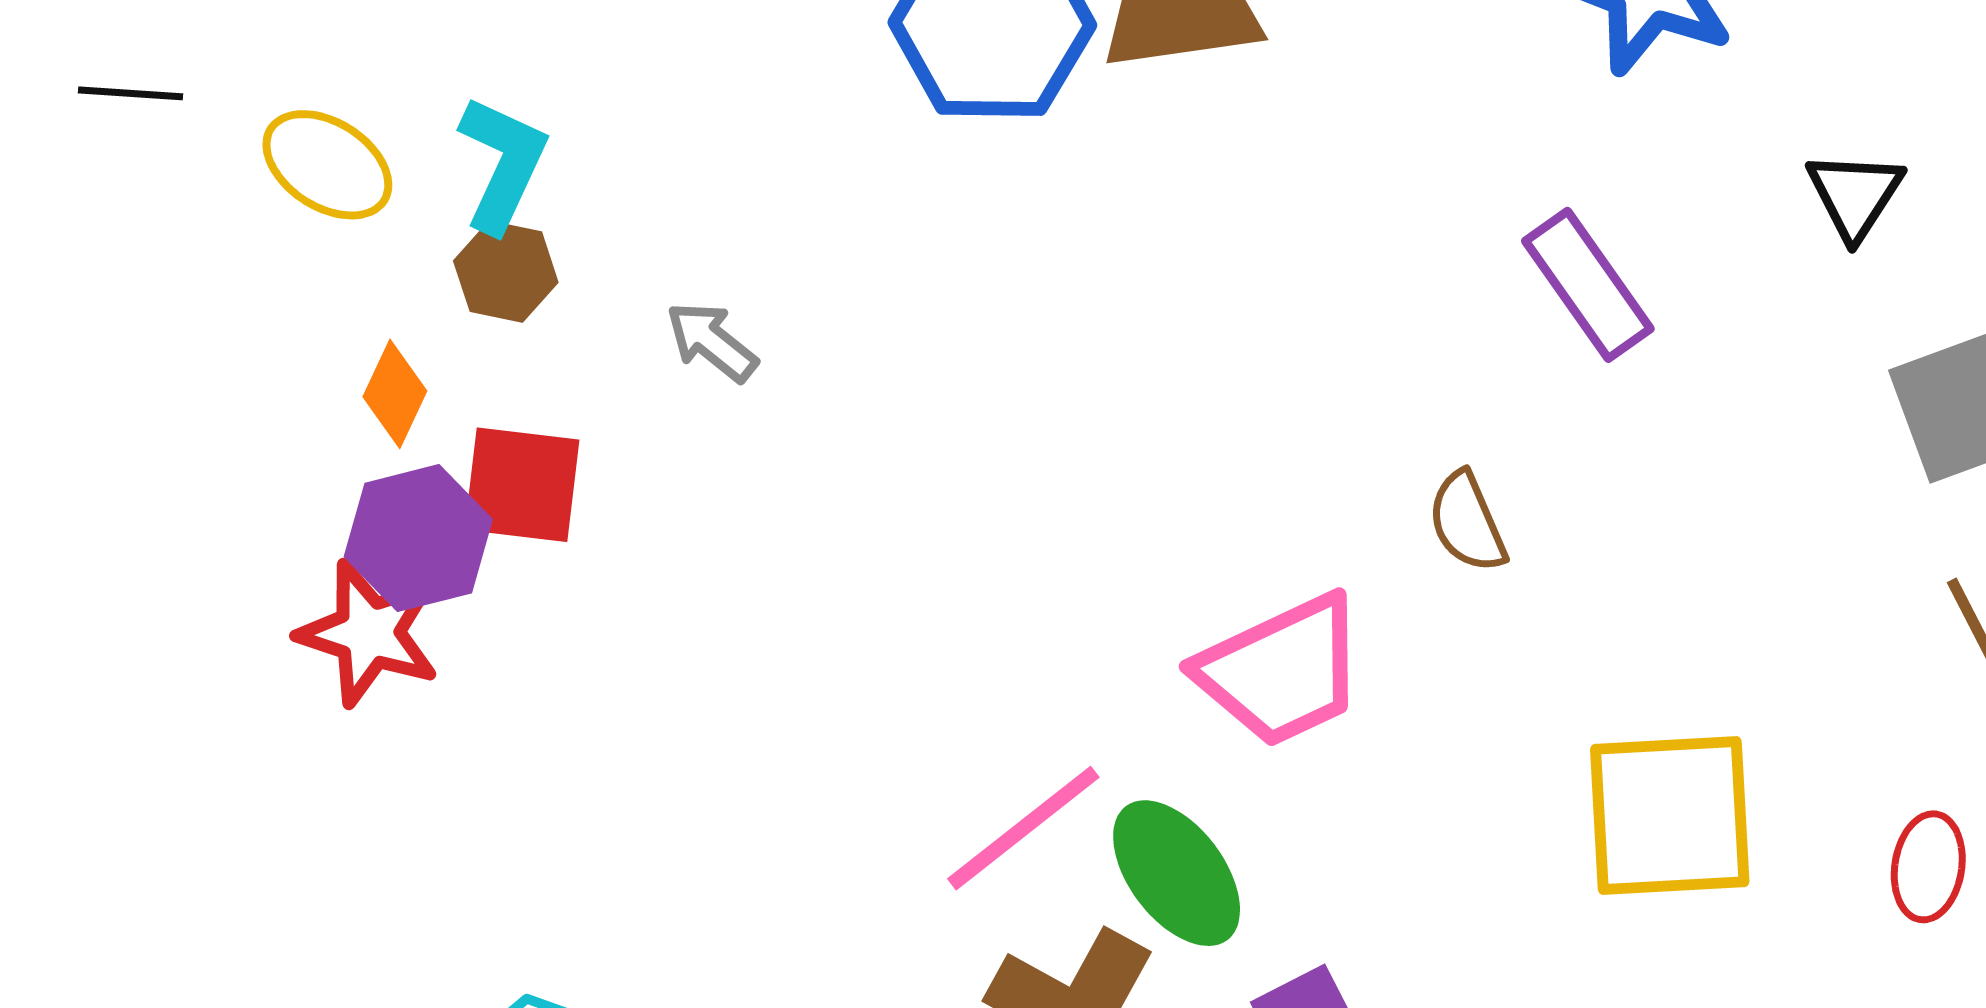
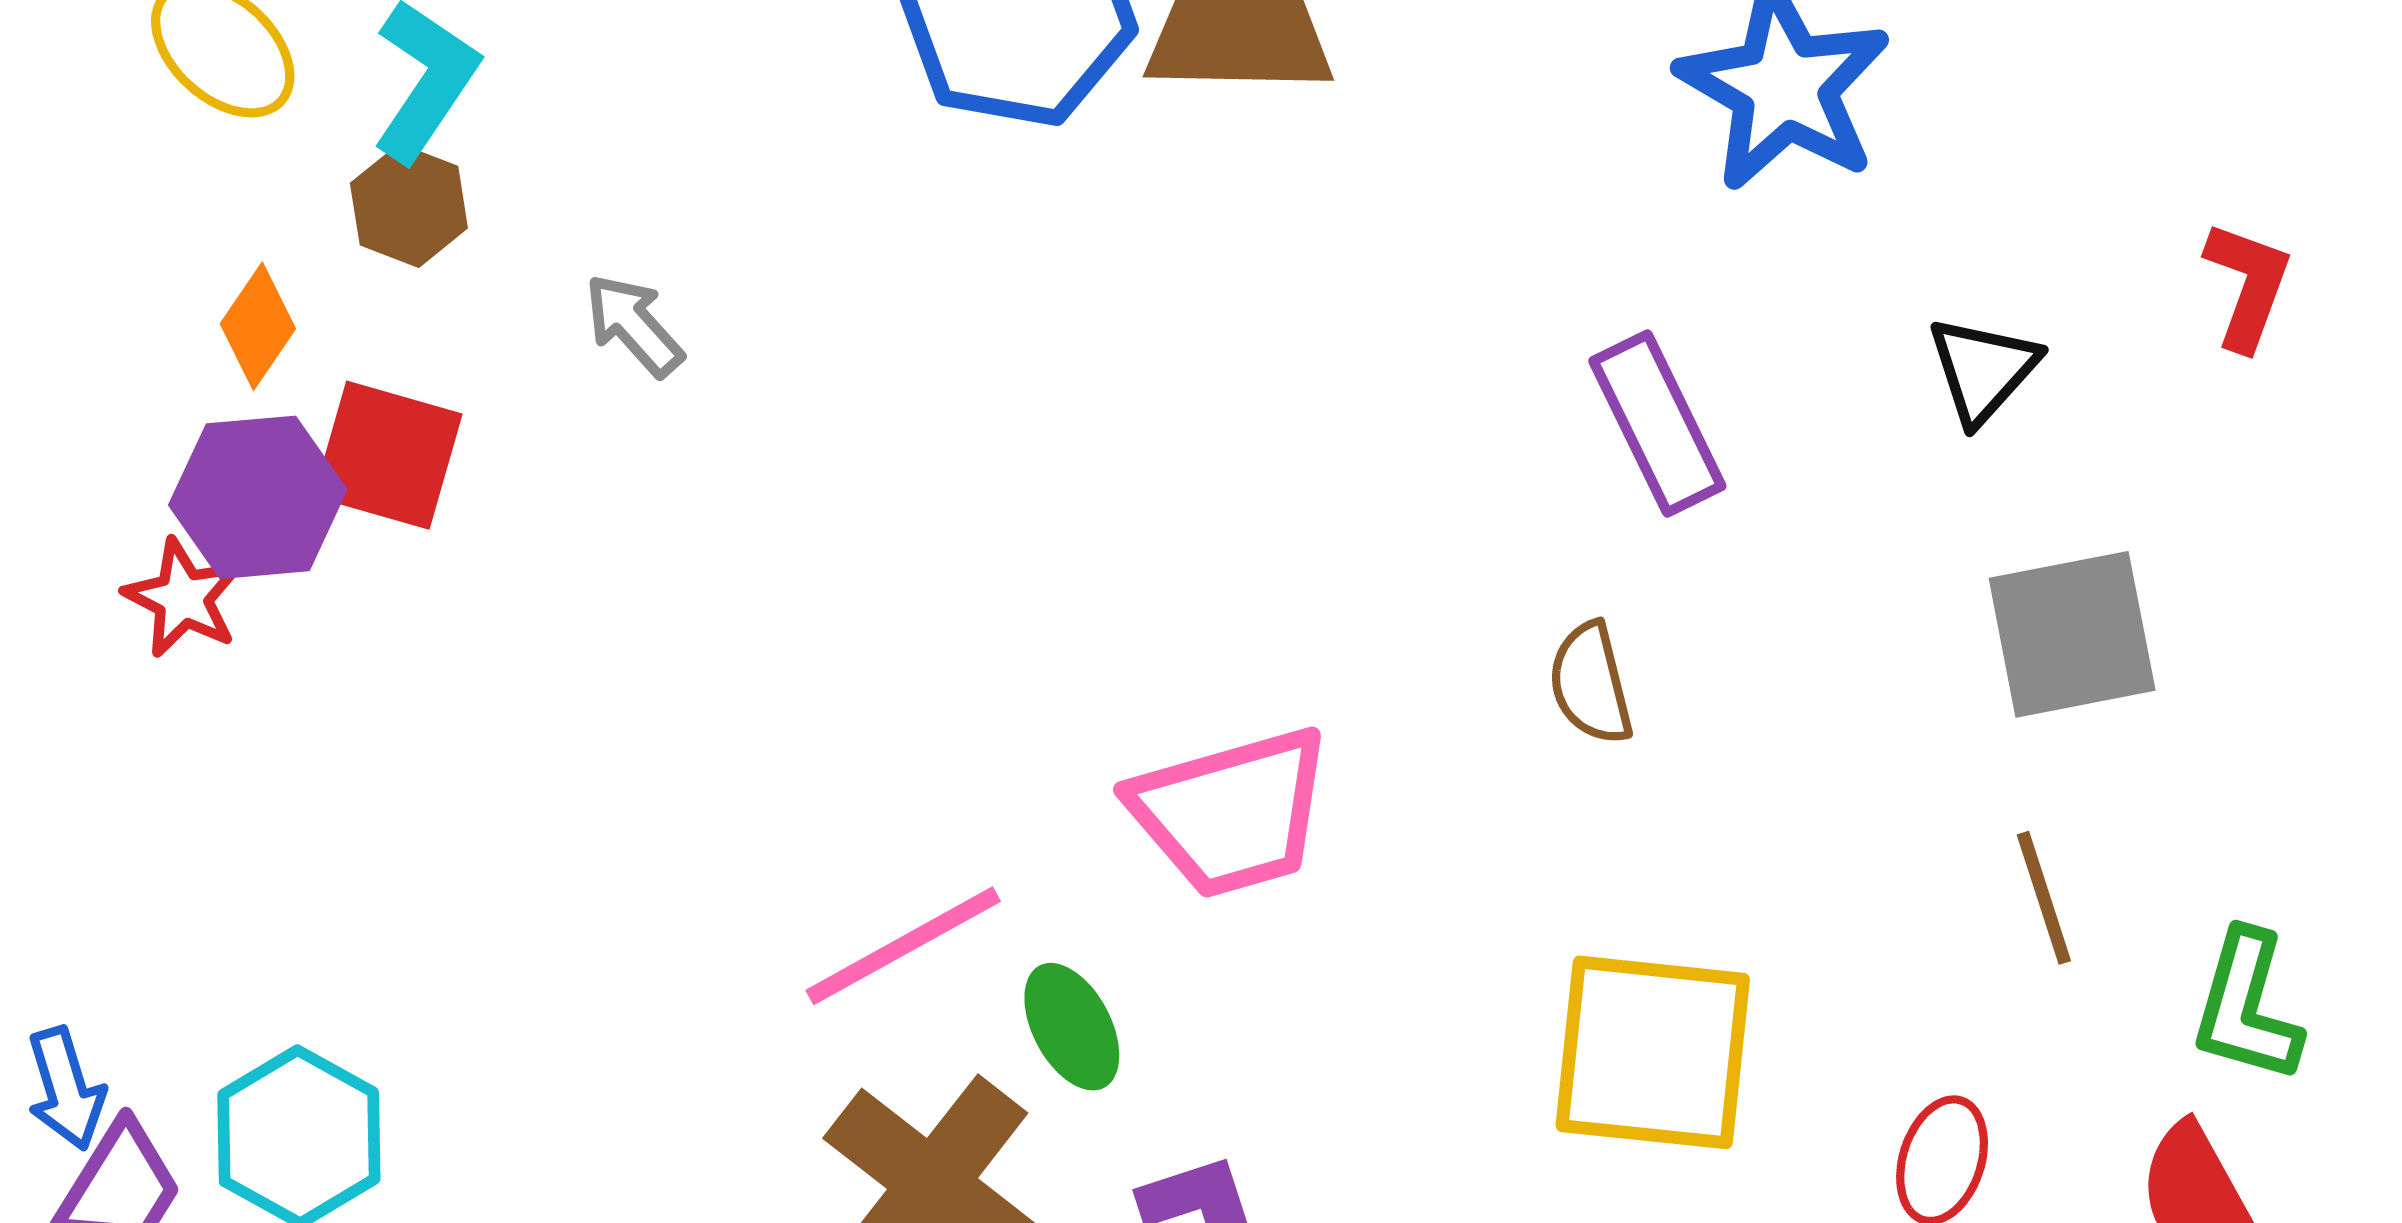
brown semicircle: (1467, 522) -> (1591, 684), moved
red star: (369, 633) -> (183, 598), size x0.7
green ellipse: (1177, 873) -> (1072, 1027), size x0.7

